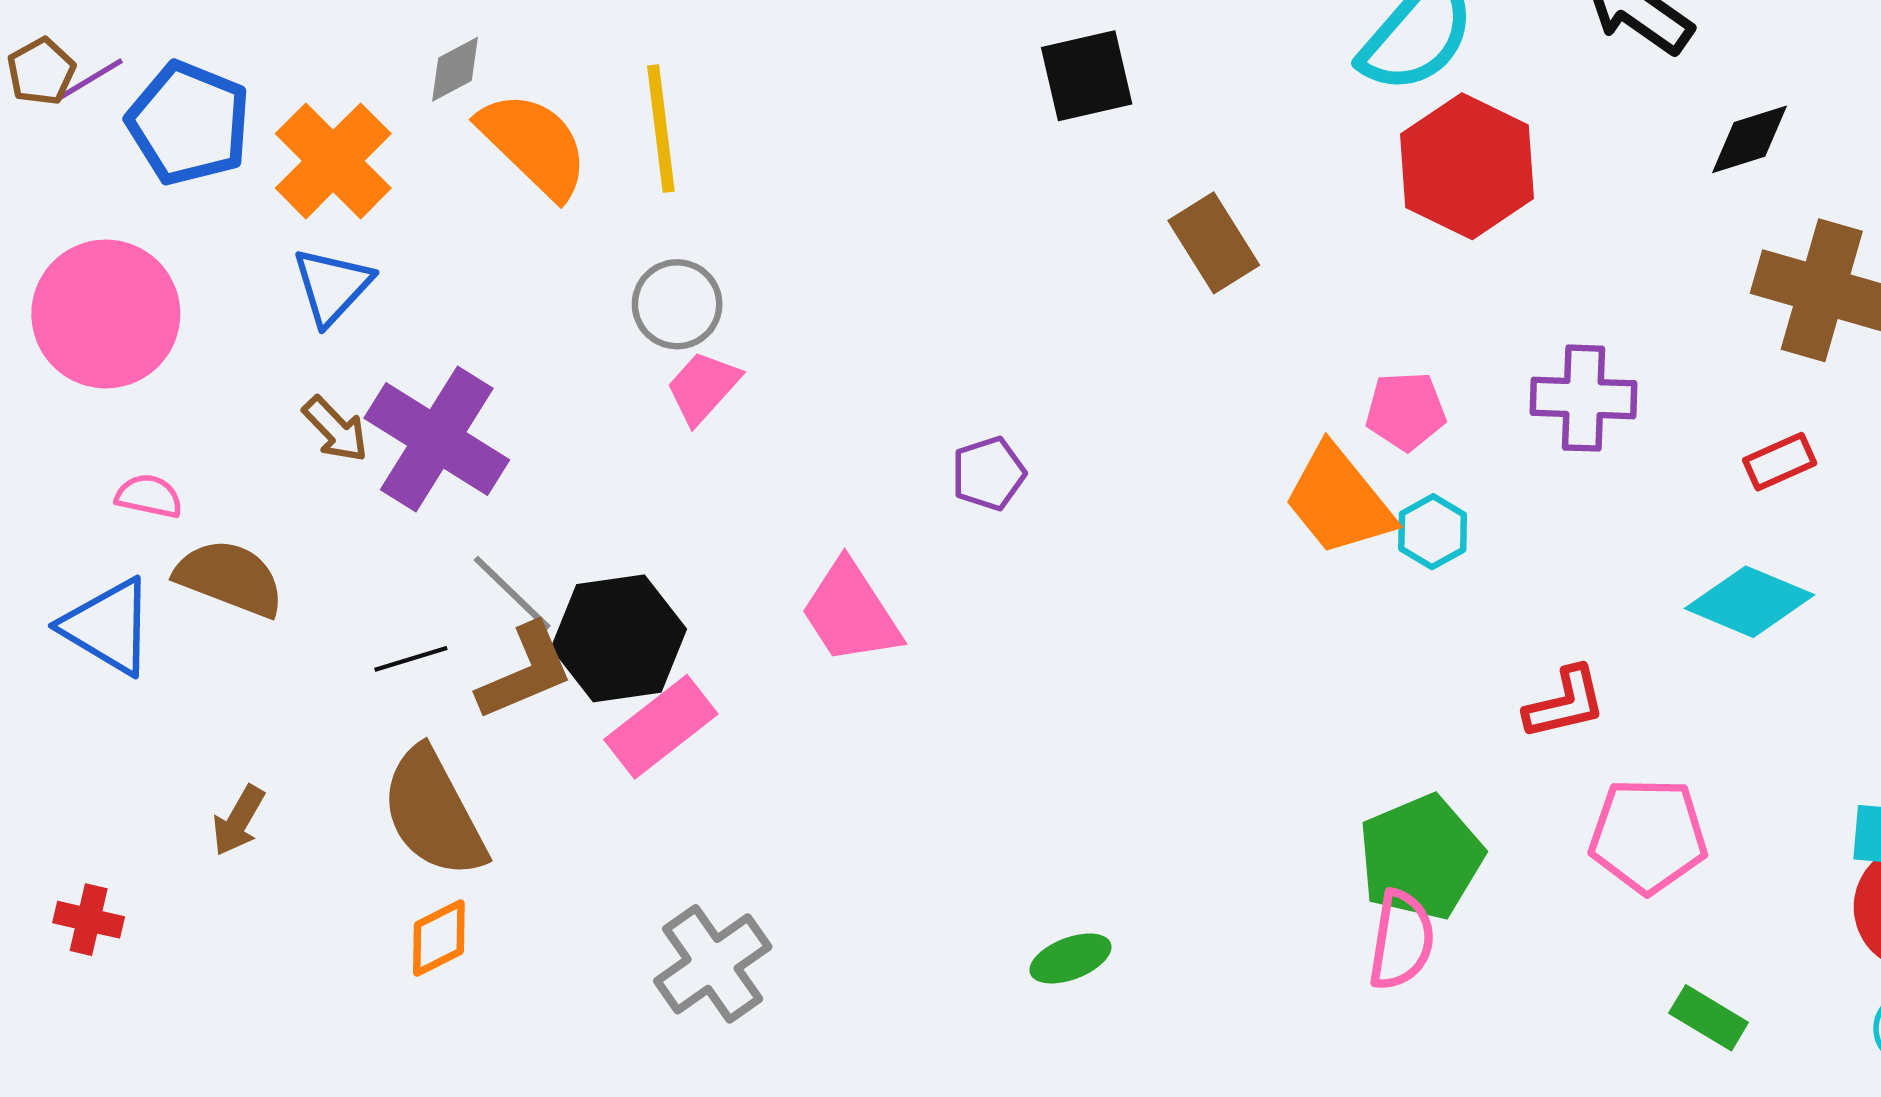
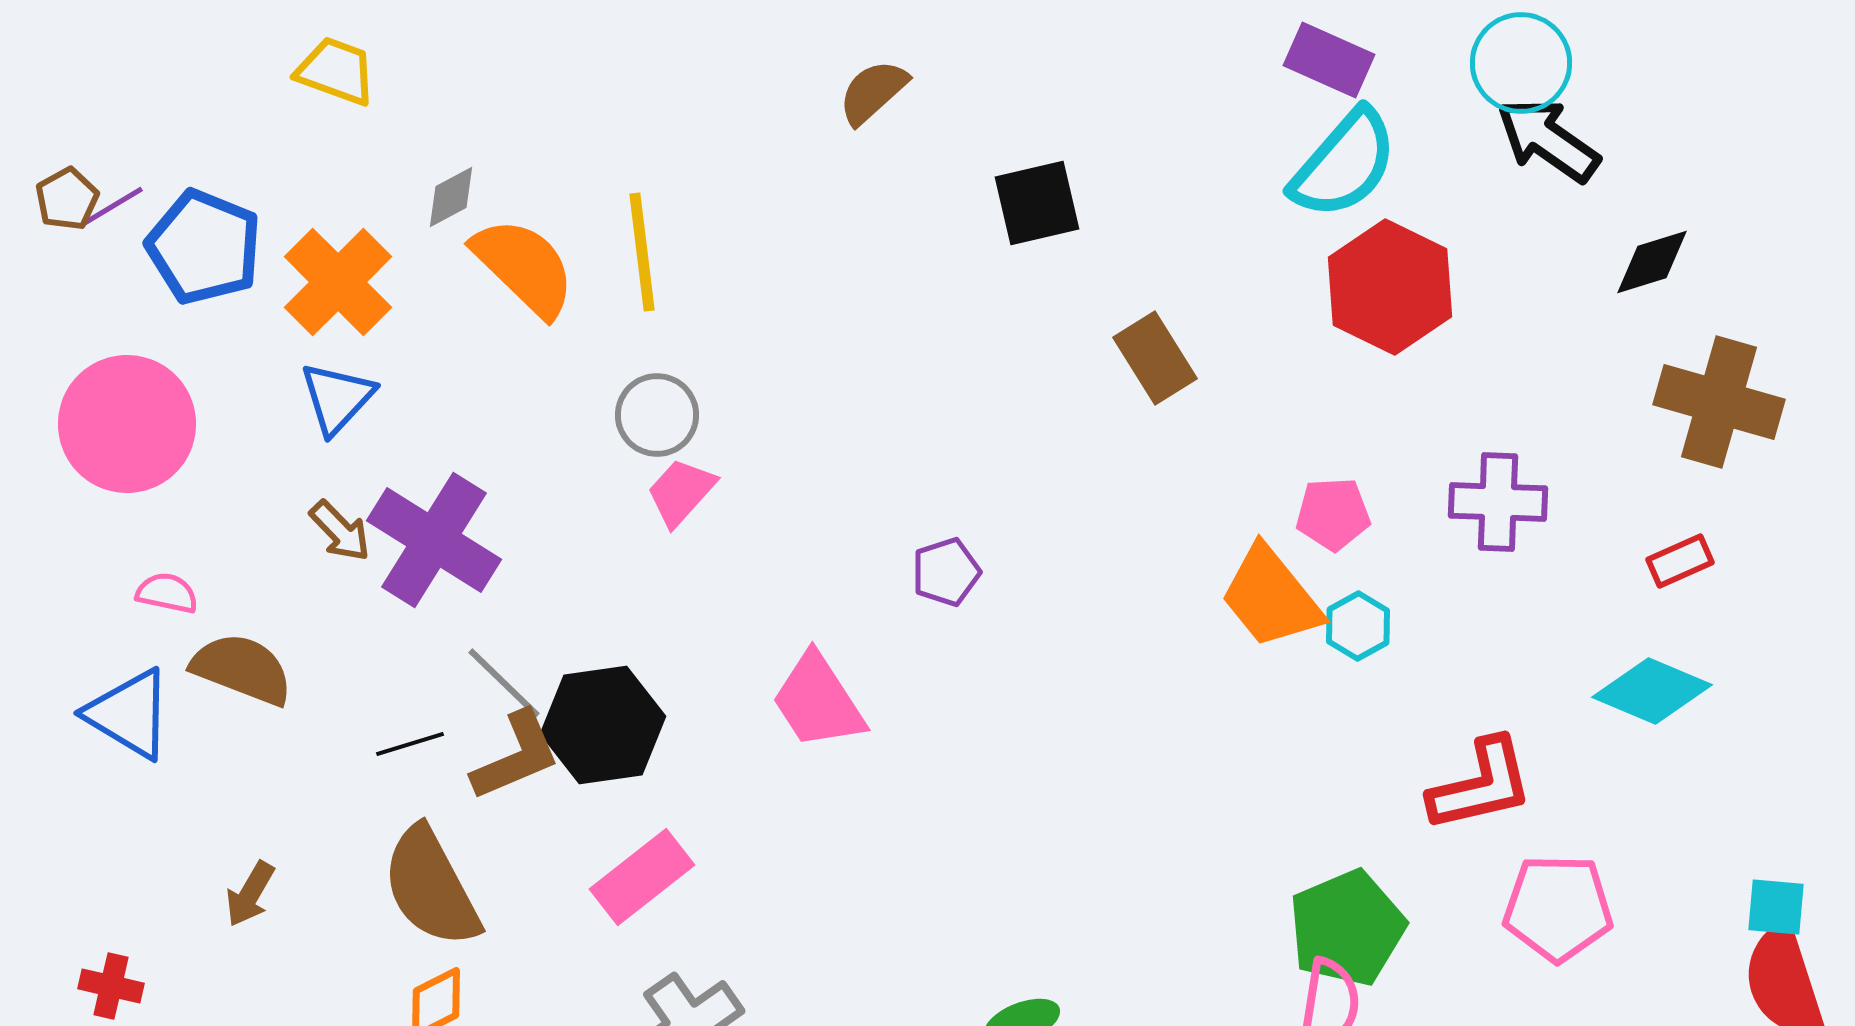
red L-shape: (1565, 703) -> (1481, 785), size x1.4
pink rectangle: (661, 727) -> (642, 877), moved

